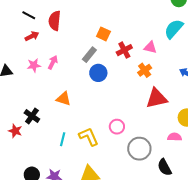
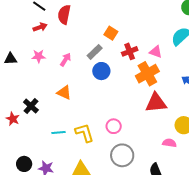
pink arrow: (53, 62) -> (66, 60), moved
orange cross: (145, 70) -> (147, 74), size x1.6
cyan line: (63, 139) -> (59, 132), turned 64
gray circle: (139, 149) -> (122, 155), moved

